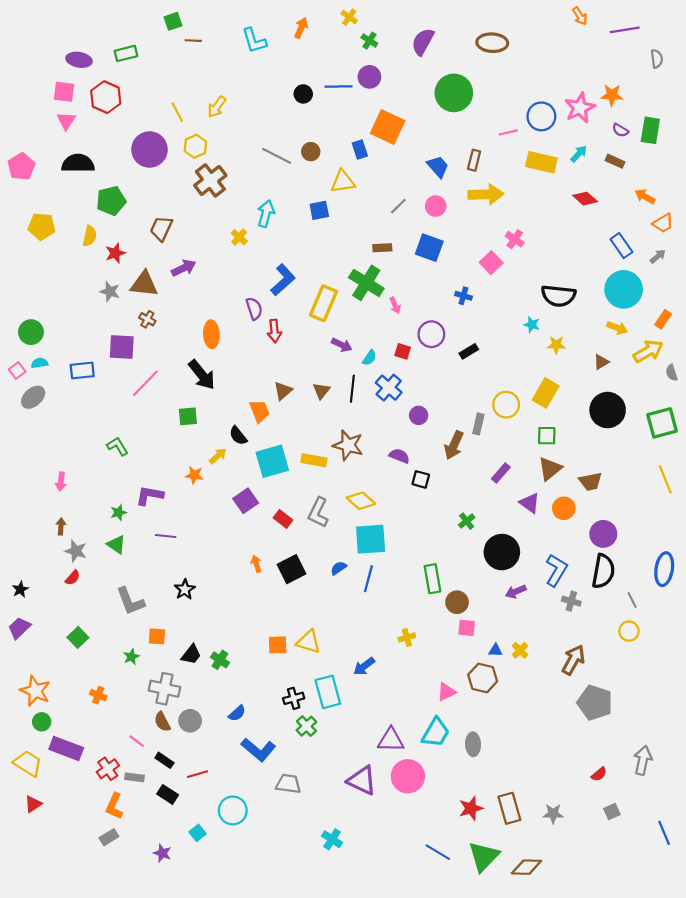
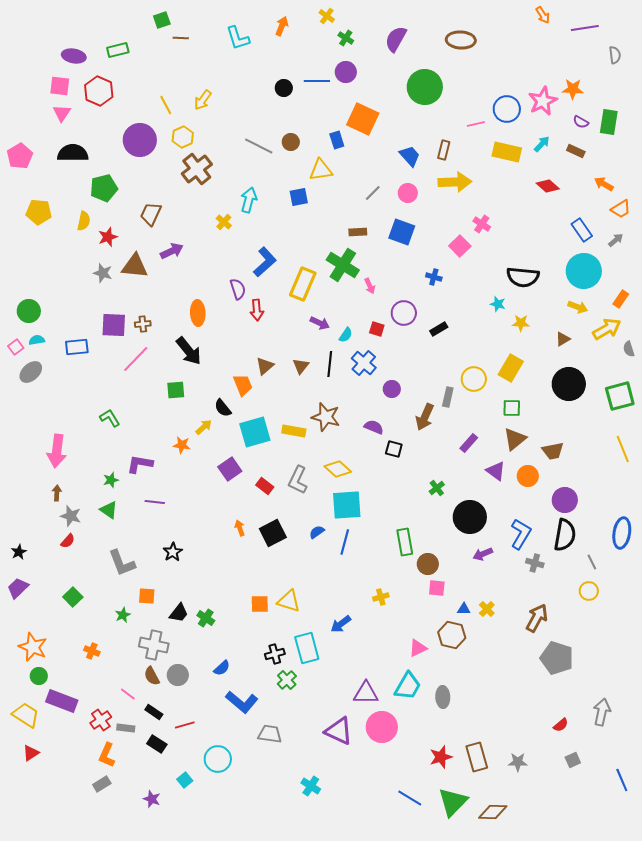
brown cross: (147, 319) -> (143, 324), moved, turned -35
pink arrow: (61, 482) -> (57, 451), size x1.8

